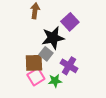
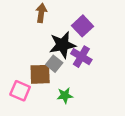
purple cross: (69, 66) -> (81, 57), moved
pink square: (36, 77) -> (20, 91), moved, turned -36

